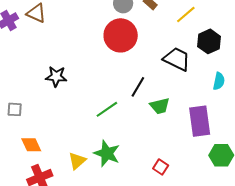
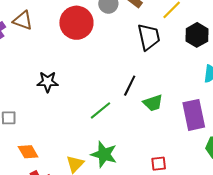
red circle: (121, 35) -> (76, 23), moved
black trapezoid: (177, 59) -> (149, 37), moved, turned 56
red square: (161, 167) -> (159, 164), turned -35

